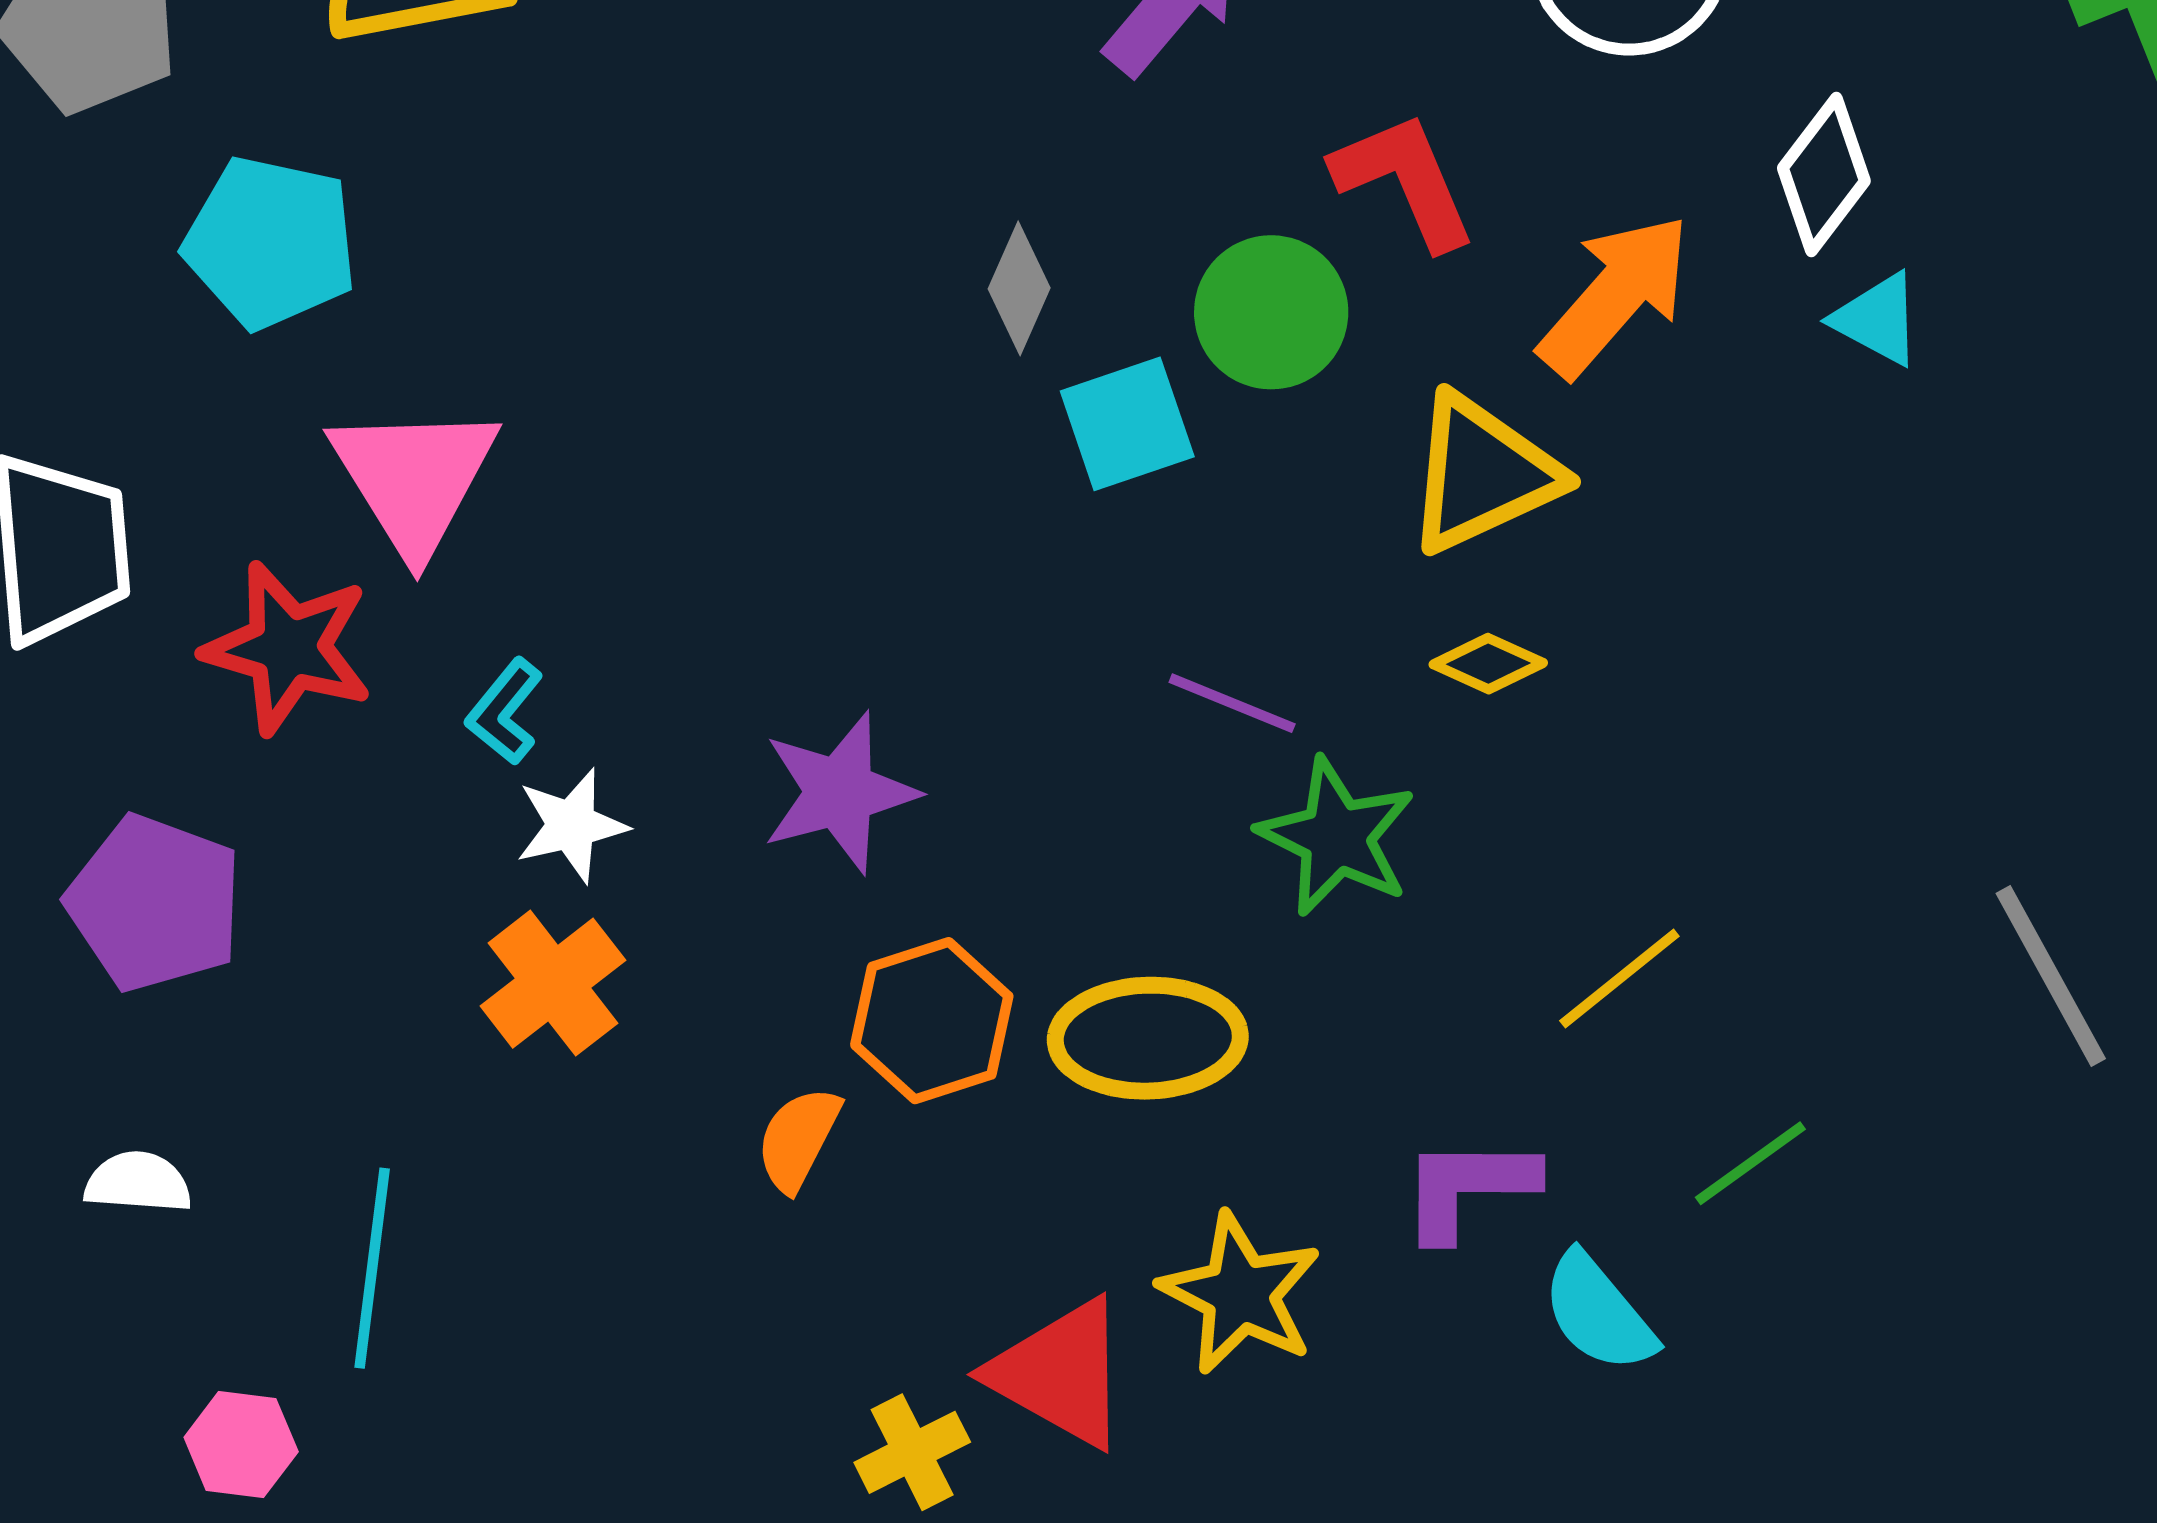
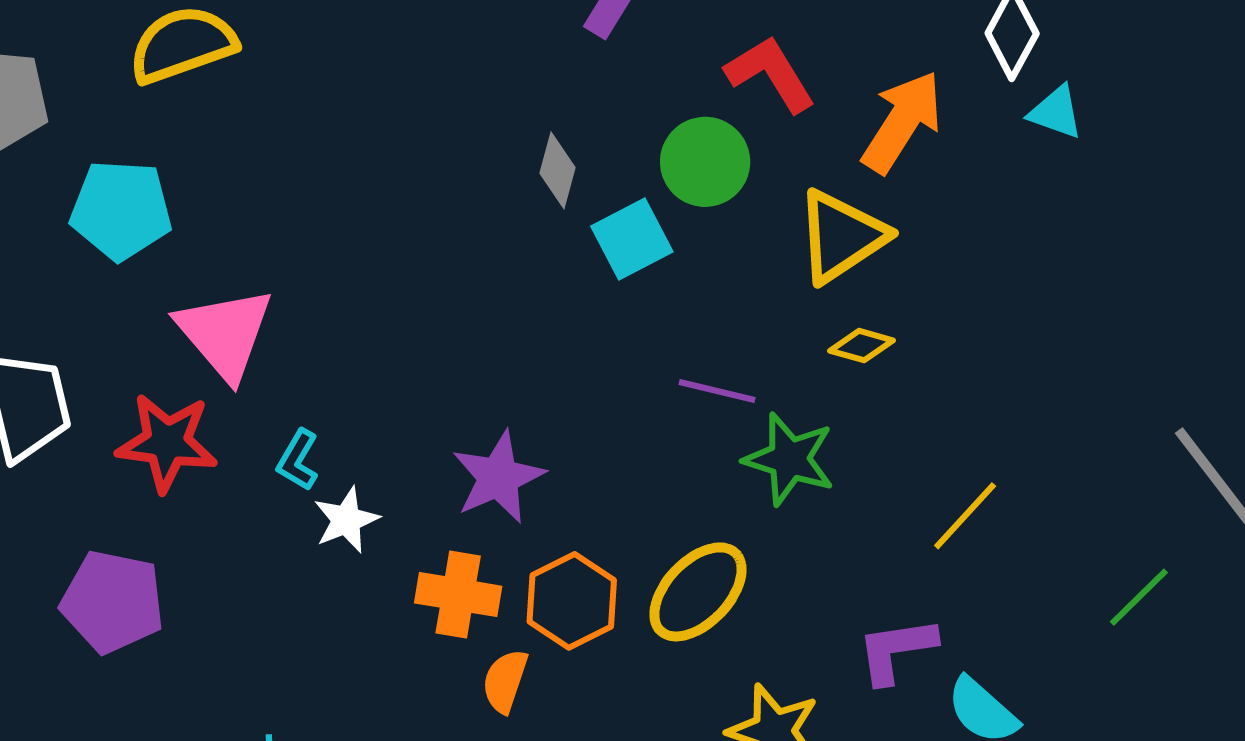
orange cross: (553, 983) -> (458, 595), moved, turned -34
yellow ellipse: (1148, 1038) -> (698, 592), turned -36
green line: (1750, 1163) -> (1139, 597), moved

